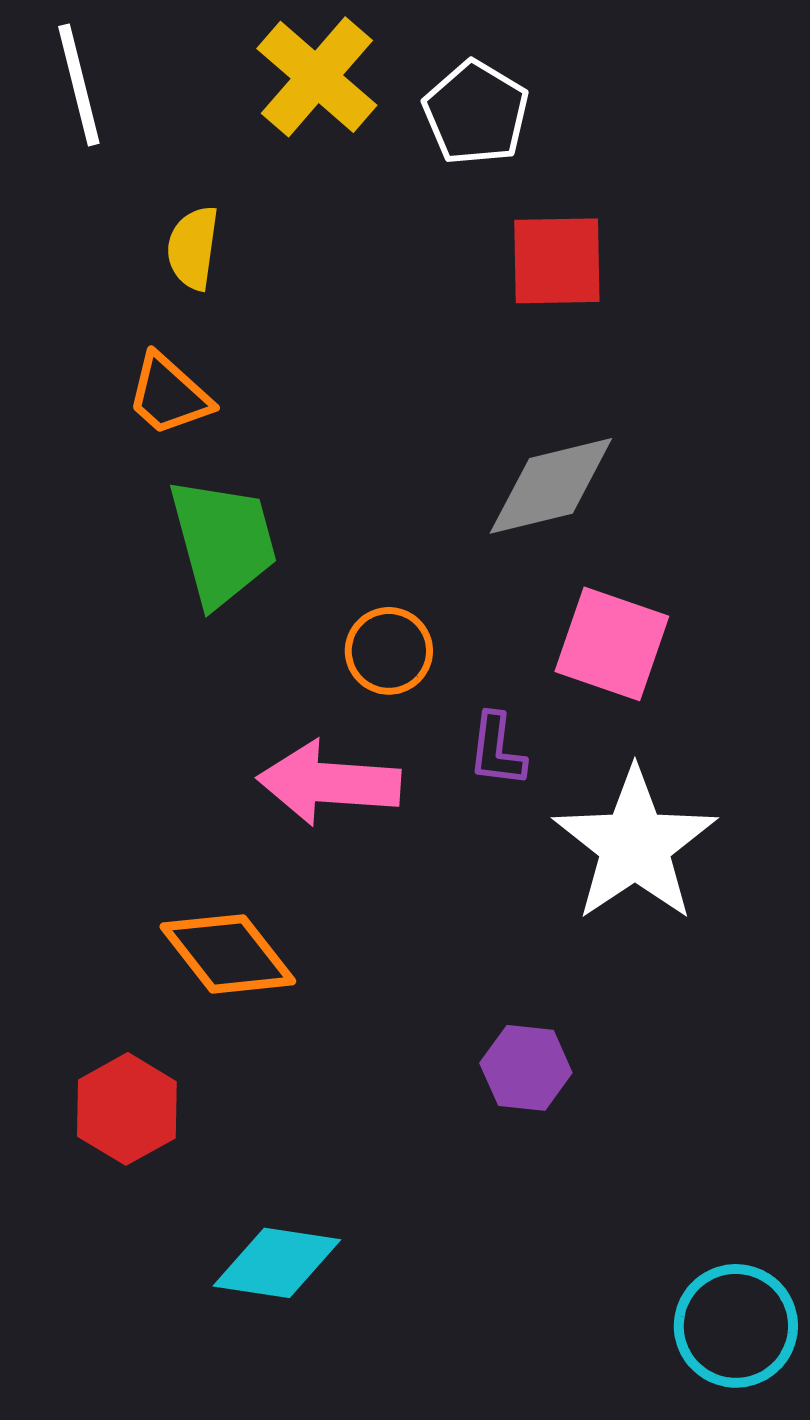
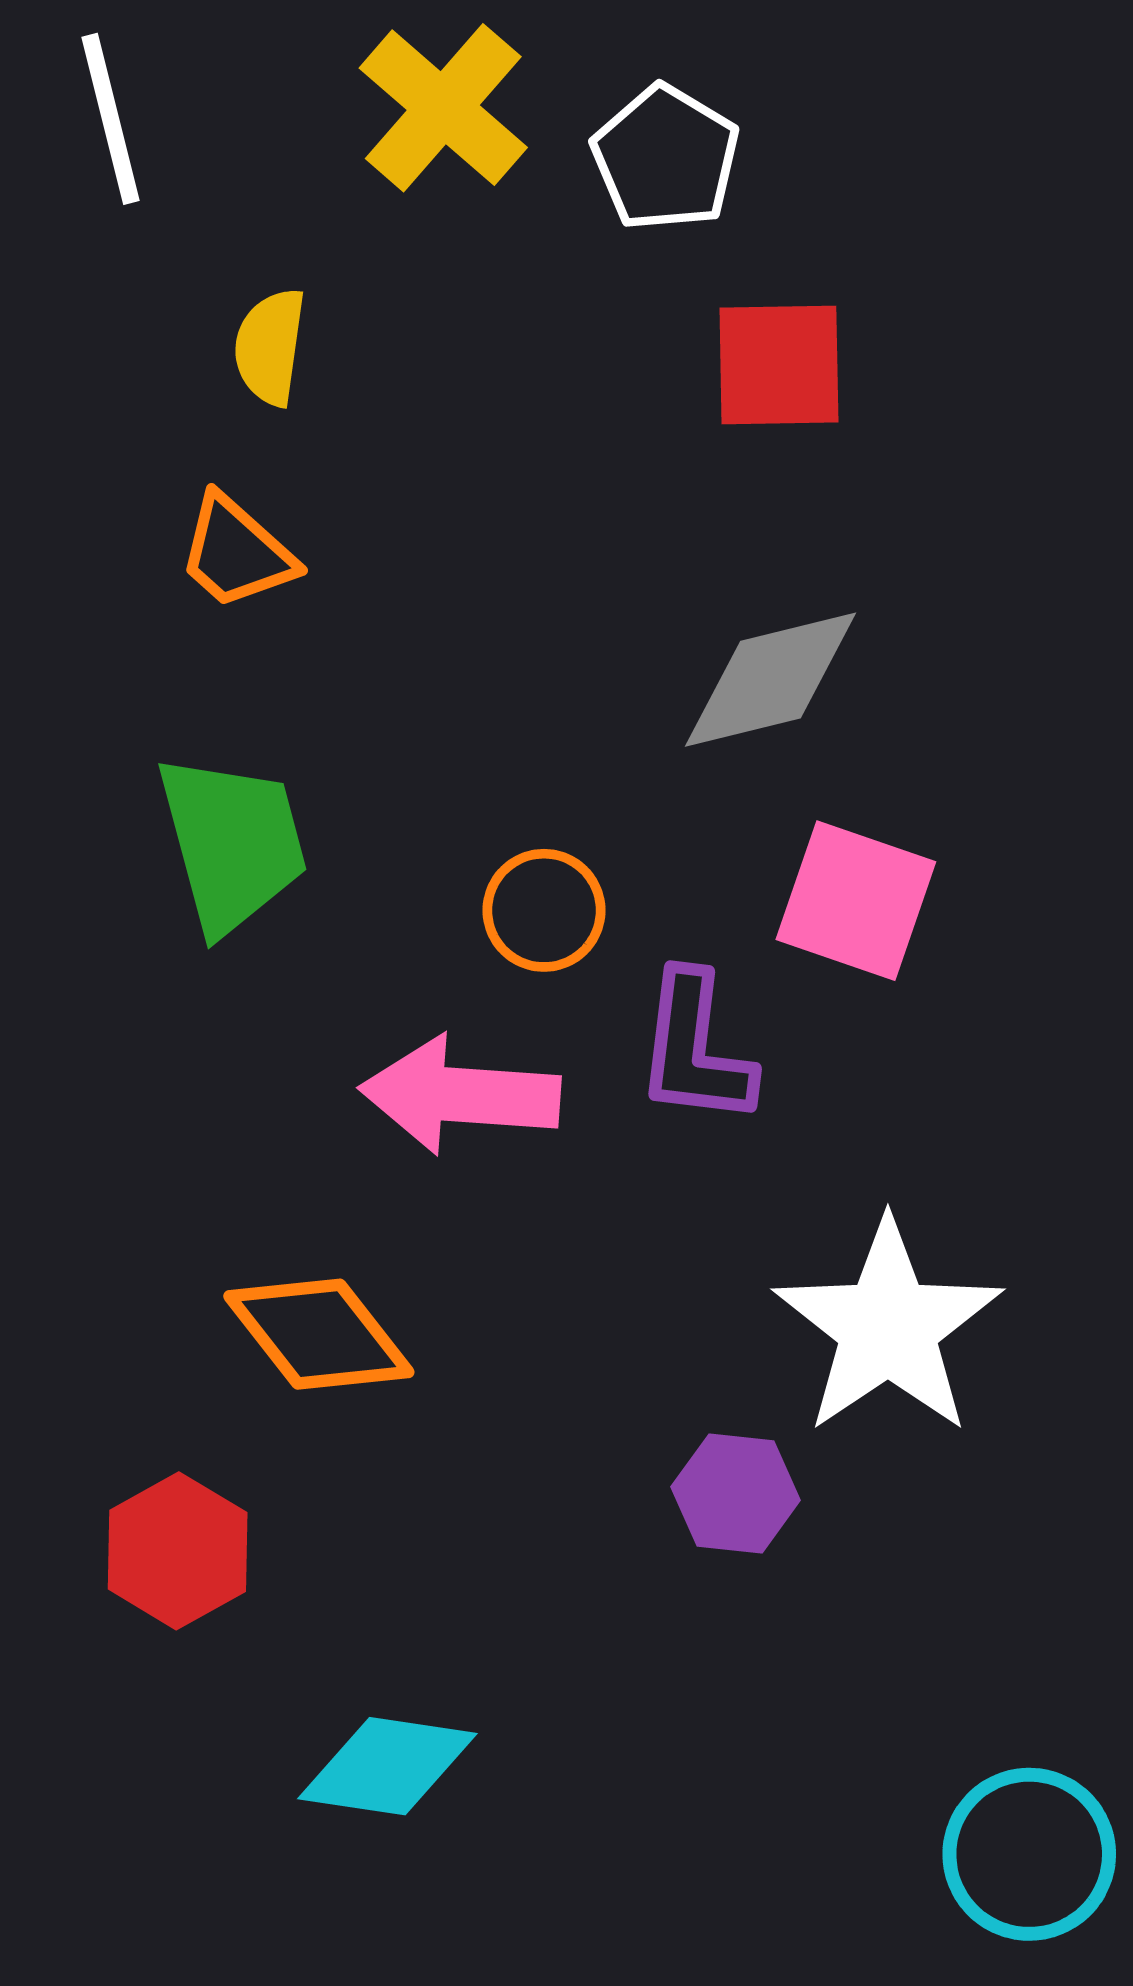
green trapezoid: (223, 542) -> (232, 843), moved
purple L-shape: (497, 750) -> (695, 1049), size x1.5
white star: (635, 845) -> (888, 1327), moved

